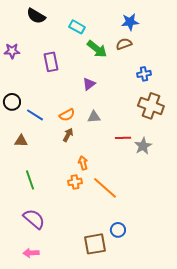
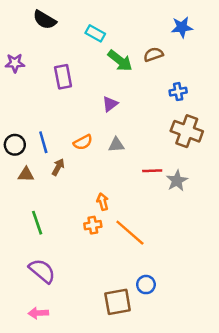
blue star: (130, 22) -> (182, 27), moved
black circle: (12, 102) -> (15, 145), moved
blue line: (35, 115) -> (43, 142), turned 42
brown arrow: (68, 135) -> (58, 167), moved

